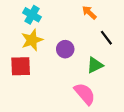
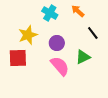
cyan cross: (32, 15) -> (50, 13), moved
pink semicircle: (85, 94) -> (60, 66), moved

